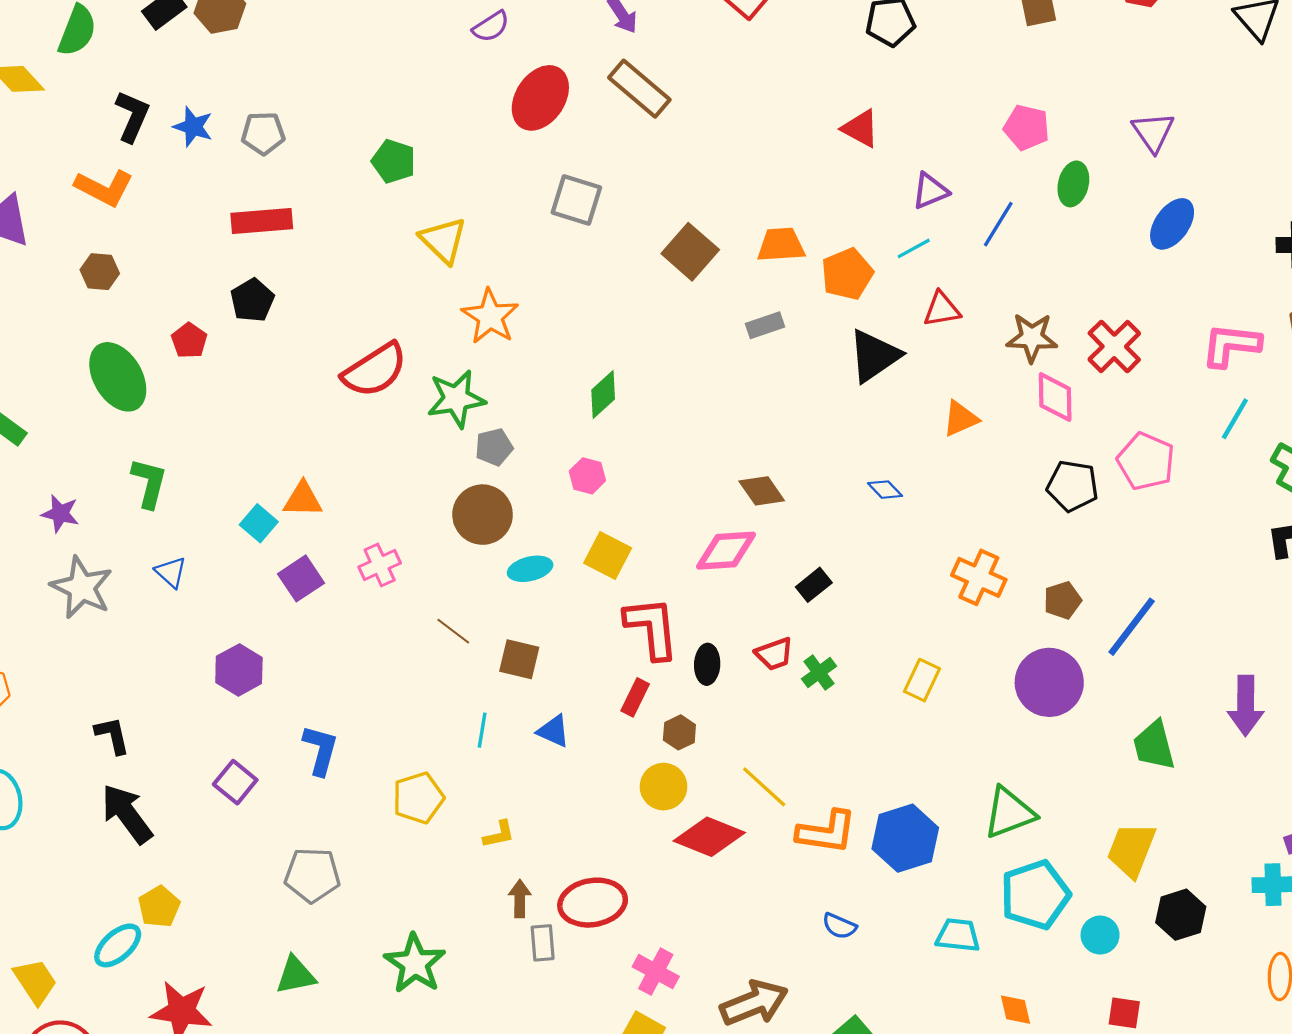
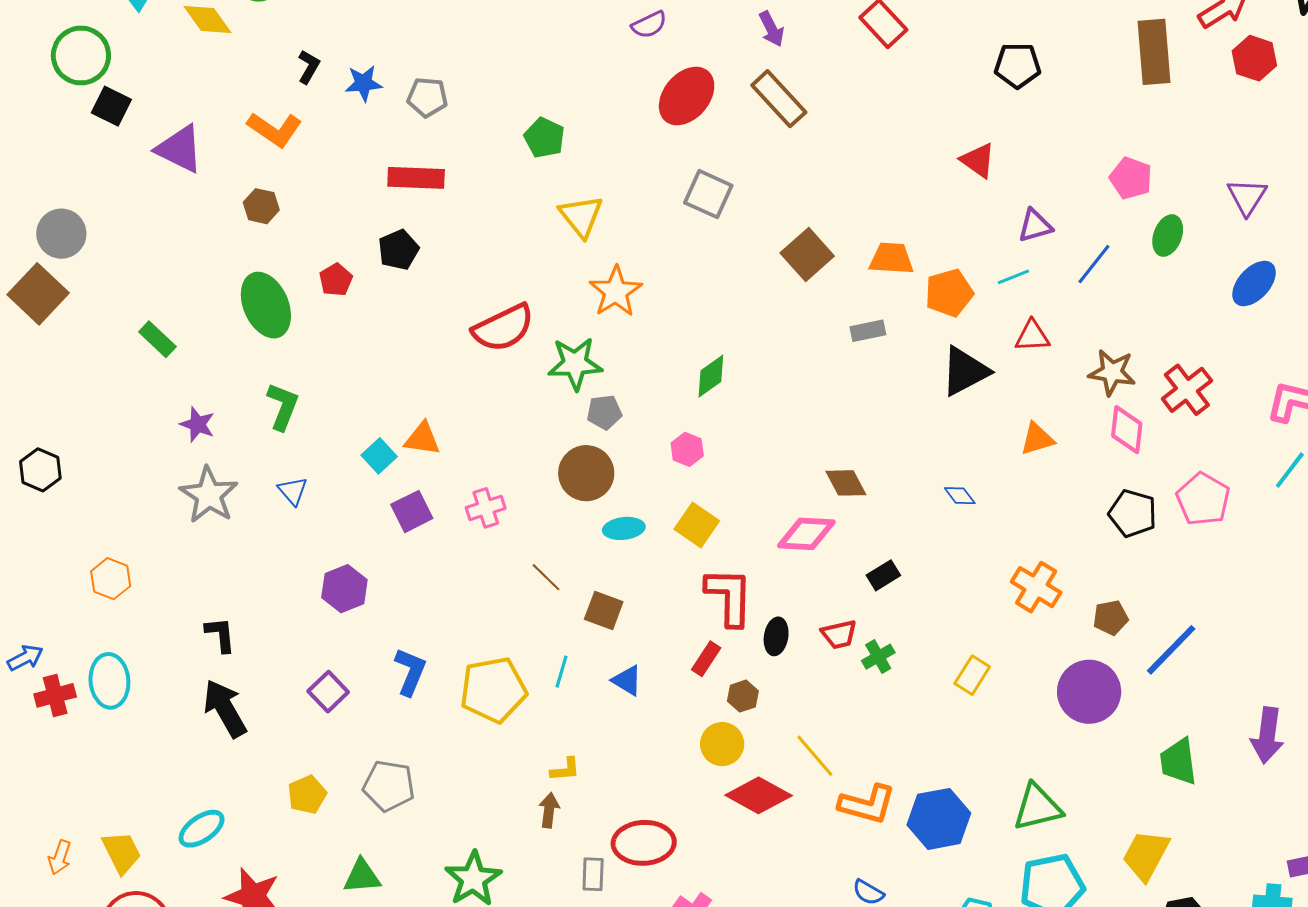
black L-shape: (132, 116) -> (309, 67), size x0.7
blue star: (193, 127) -> (364, 83), turned -30
yellow pentagon: (418, 798) -> (493, 690), moved, size x1.4
brown arrow: (520, 899) -> (549, 810), moved
yellow pentagon: (159, 907) -> (307, 795), moved

